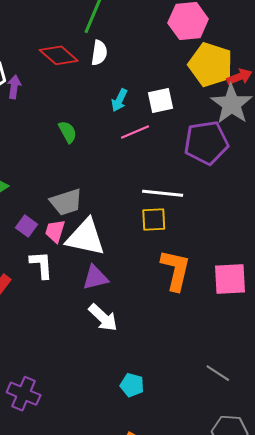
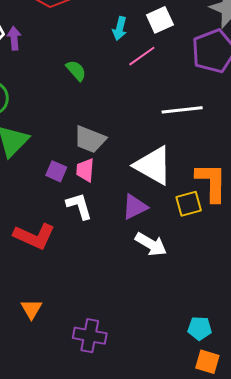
gray trapezoid: (66, 202) -> (90, 139), turned 52
yellow square: (154, 219) -> (189, 204), moved
white triangle: (86, 237) -> (153, 166), moved, turned 30
cyan pentagon: (132, 385) -> (200, 328), moved

